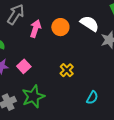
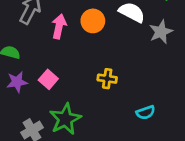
yellow cross: (67, 70) -> (107, 79), turned -32
cyan semicircle: (92, 98) -> (146, 112), turned 48

